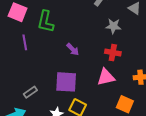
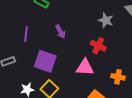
purple line: (25, 42) -> (26, 34), moved

